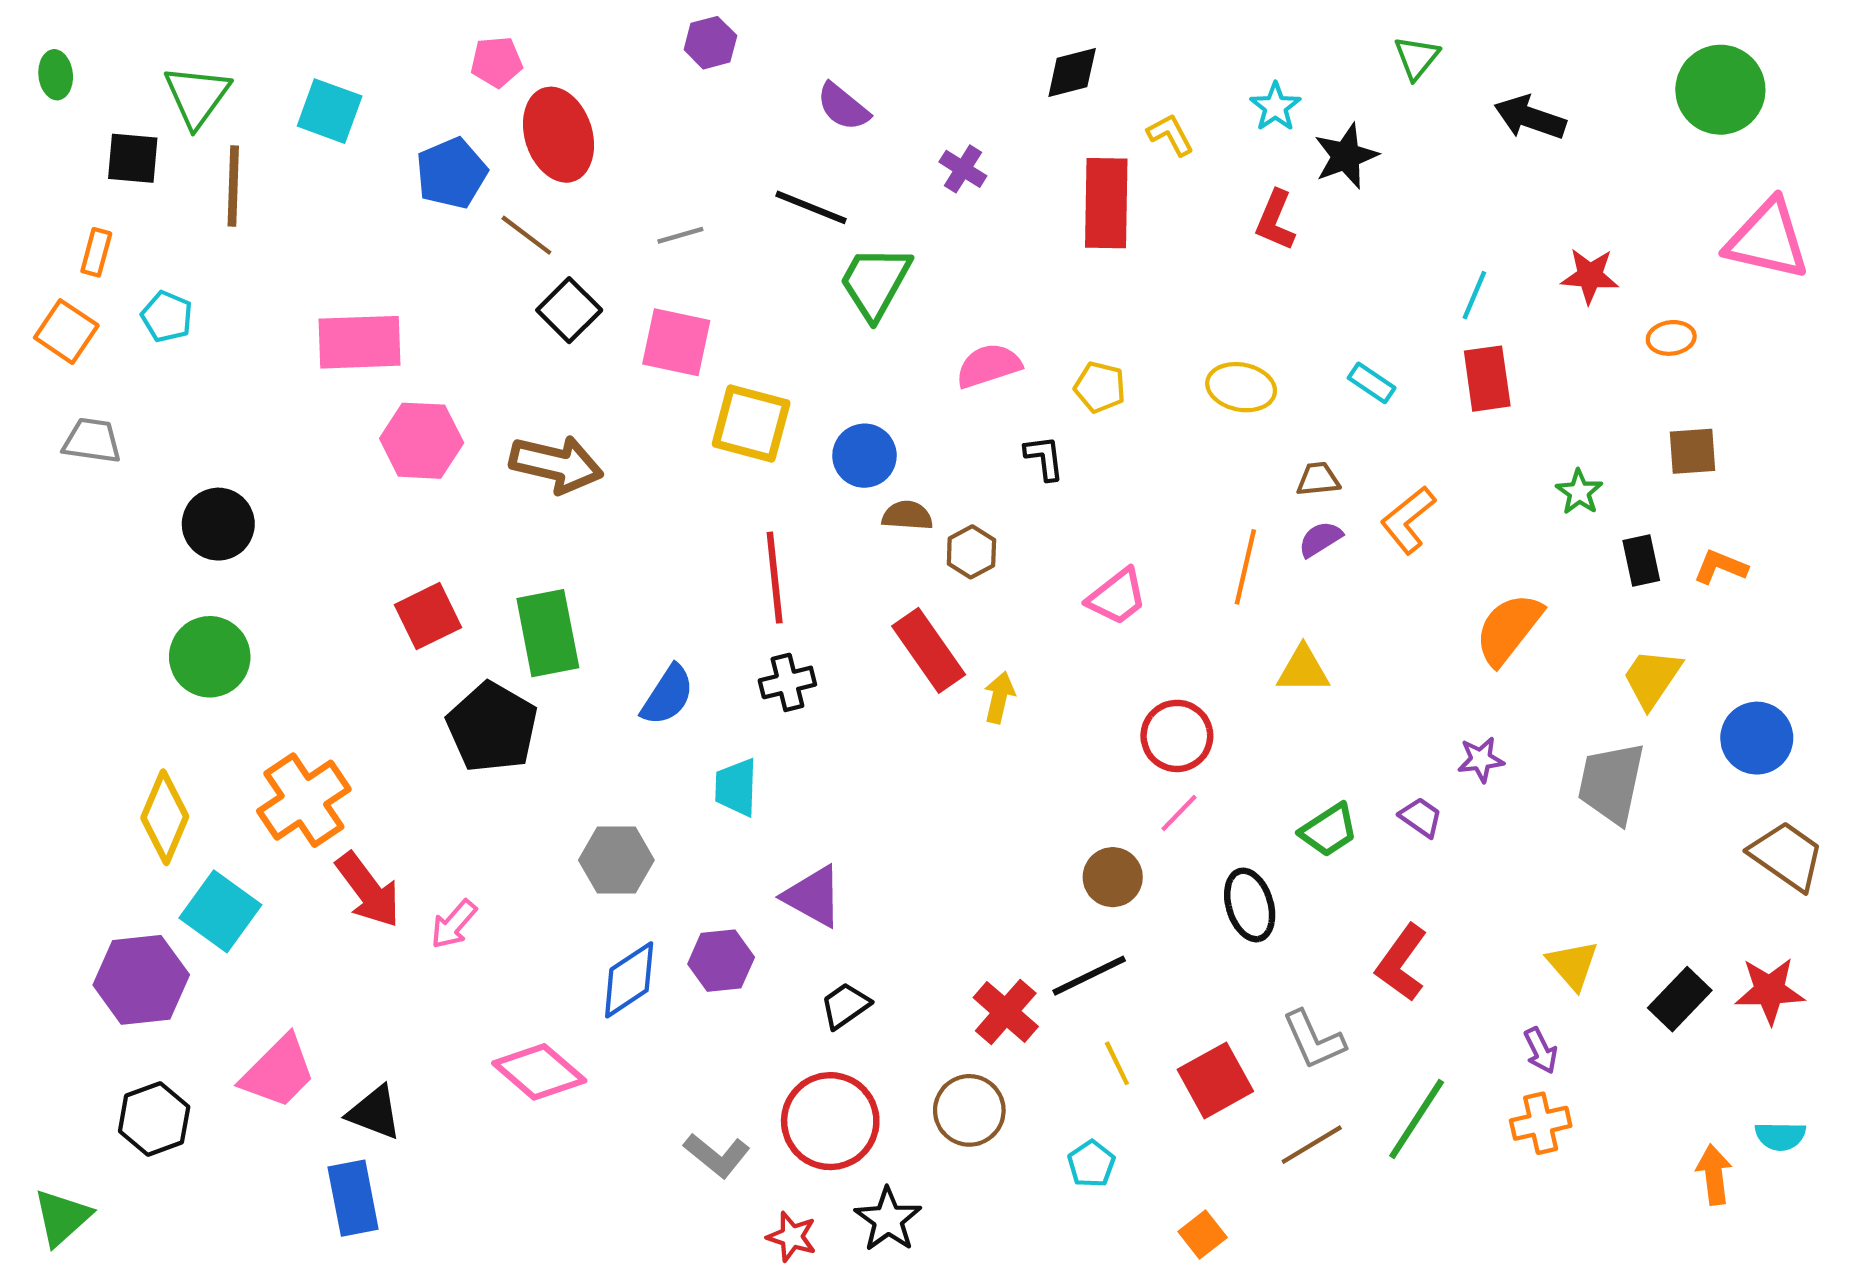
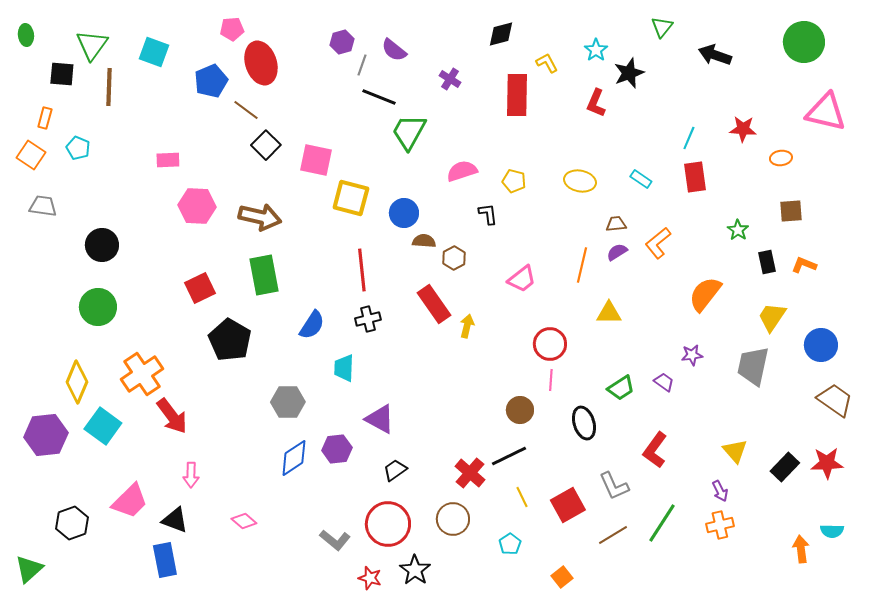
purple hexagon: (710, 43) -> (342, 42), moved
gray line: (680, 235) -> (362, 65), moved, turned -55
pink rectangle: (359, 342) -> (168, 160), size x0.6
green rectangle: (548, 633) -> (264, 275), moved
pink line: (1179, 813) -> (551, 380), turned -40
pink arrow: (454, 924) -> (191, 475), moved, turned -40
purple hexagon: (141, 980) -> (46, 435), moved
pink diamond: (539, 1072) -> (244, 521), moved, size x0.6

